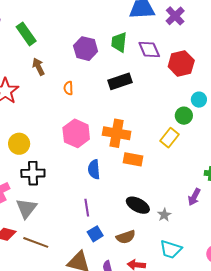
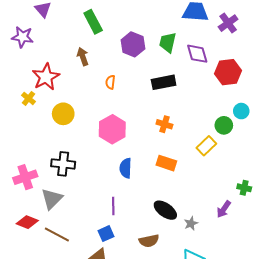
green rectangle: (26, 34) -> (93, 22), moved
orange cross: (117, 133) -> (164, 124), moved, size x0.6
yellow circle: (19, 144) -> (63, 114), moved
blue square: (95, 234) -> (106, 234), moved

